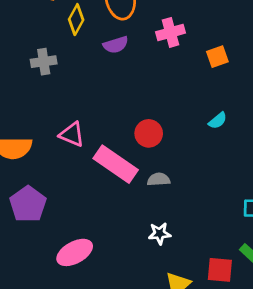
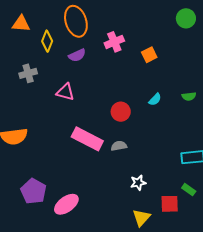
red circle: (149, 133) -> (121, 112), moved
pink triangle: (72, 134) -> (65, 92), moved
purple pentagon: (28, 204) -> (34, 191), moved
white star: (160, 234) -> (138, 183), moved

